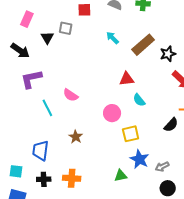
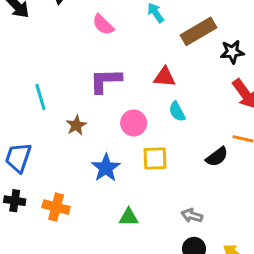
purple L-shape: (31, 79) -> (106, 81), moved
pink semicircle: (71, 95) -> (103, 25), moved
brown star: (76, 137) -> (76, 125), moved
blue star: (139, 159) -> (106, 168), moved
gray arrow: (162, 167) -> (192, 216), turned 32

